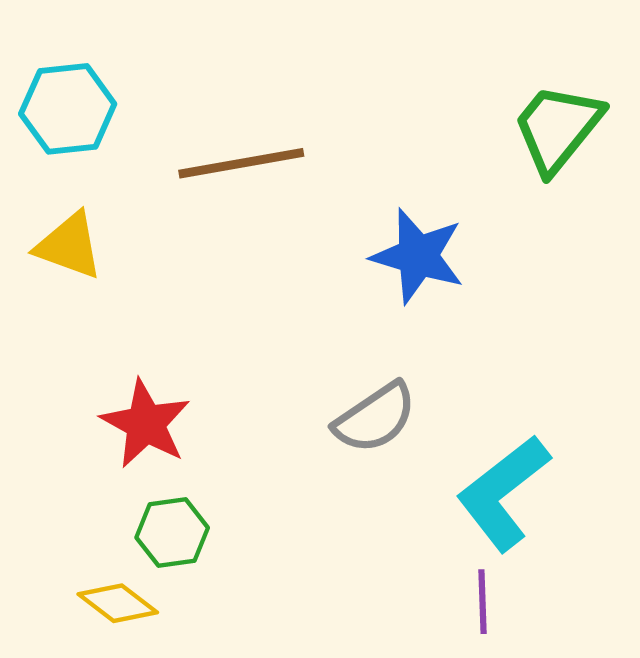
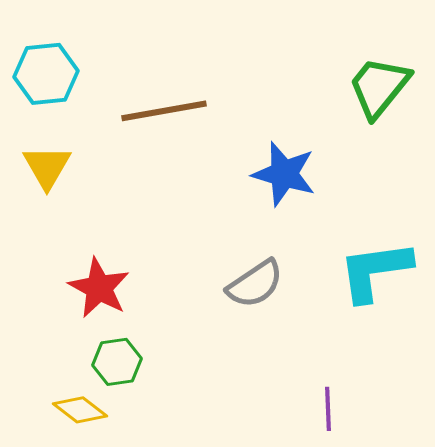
yellow triangle: (69, 246) -> (47, 167), turned 40
cyan L-shape: (503, 493) -> (375, 271), moved, turned 30

